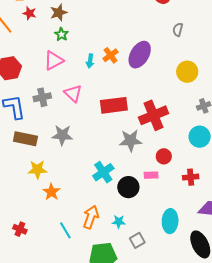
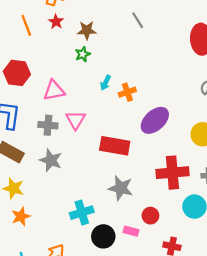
purple ellipse: (140, 55) -> (155, 120), moved
pink triangle: (54, 61) -> (54, 90), moved
cyan arrow: (90, 61) -> (106, 83), moved
gray cross: (42, 97) -> (48, 125), moved
red cross: (153, 115) -> (172, 173), moved

